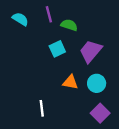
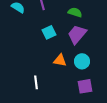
green semicircle: (69, 25) -> (75, 12), moved
purple square: (100, 113) -> (85, 86), turned 35

